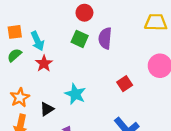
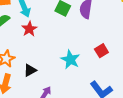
cyan star: (75, 94) -> (70, 59), moved

